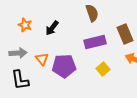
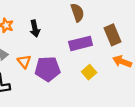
black arrow: (52, 28) -> (35, 29), turned -49

